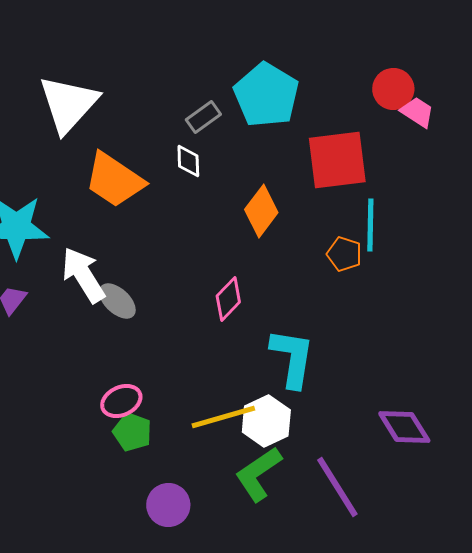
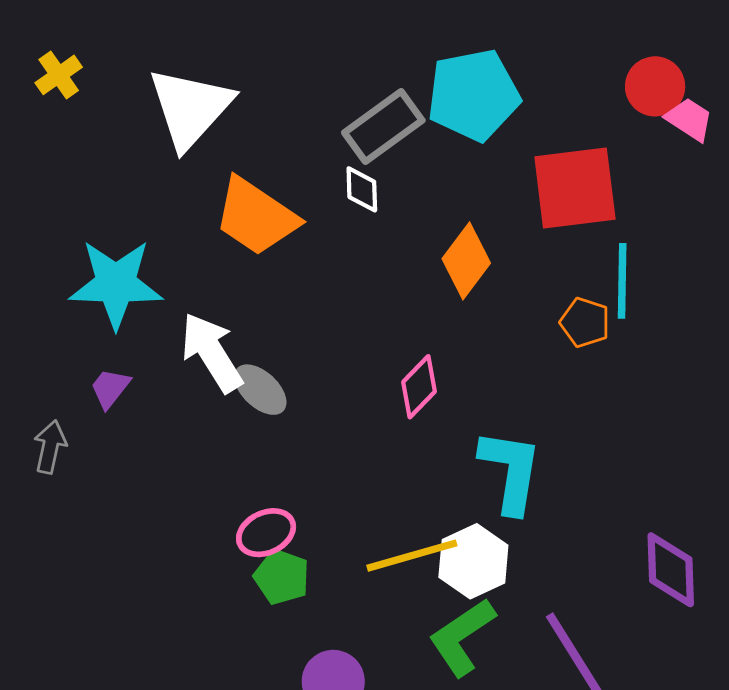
cyan pentagon: (266, 95) -> (473, 95), turned 30
gray rectangle: (203, 117) -> (383, 126), size x1.6
purple diamond: (404, 427) -> (671, 570), turned 30

